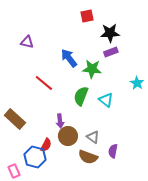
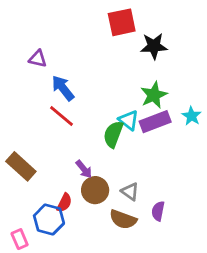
red square: (87, 16) -> (122, 22), size x1.5
purple rectangle: (111, 52) -> (155, 122), moved, size x1.5
blue arrow: (69, 58) -> (63, 88), moved
green star: (92, 69) -> (154, 95), moved, turned -30
cyan triangle: (106, 100) -> (129, 120), moved
purple arrow: (60, 121) -> (84, 169), turned -32

